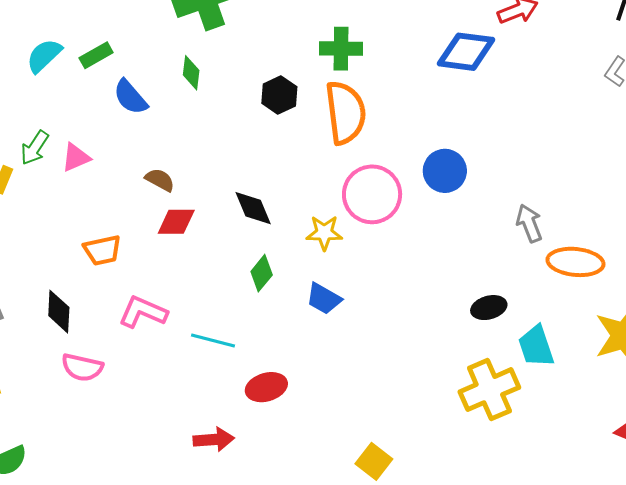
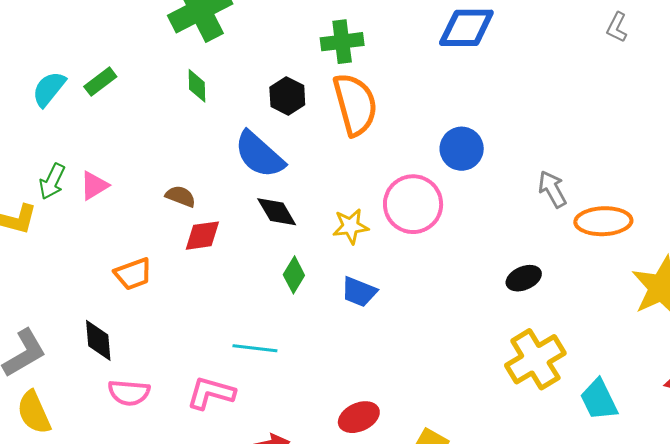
blue semicircle: (130, 97) -> (259, 155), moved, size x1.4
pink circle: (372, 194) -> (413, 204), moved
pink L-shape: (143, 312) -> (211, 393), moved
cyan trapezoid: (536, 346) -> (599, 400), moved
red ellipse: (266, 387) -> (359, 417), moved

